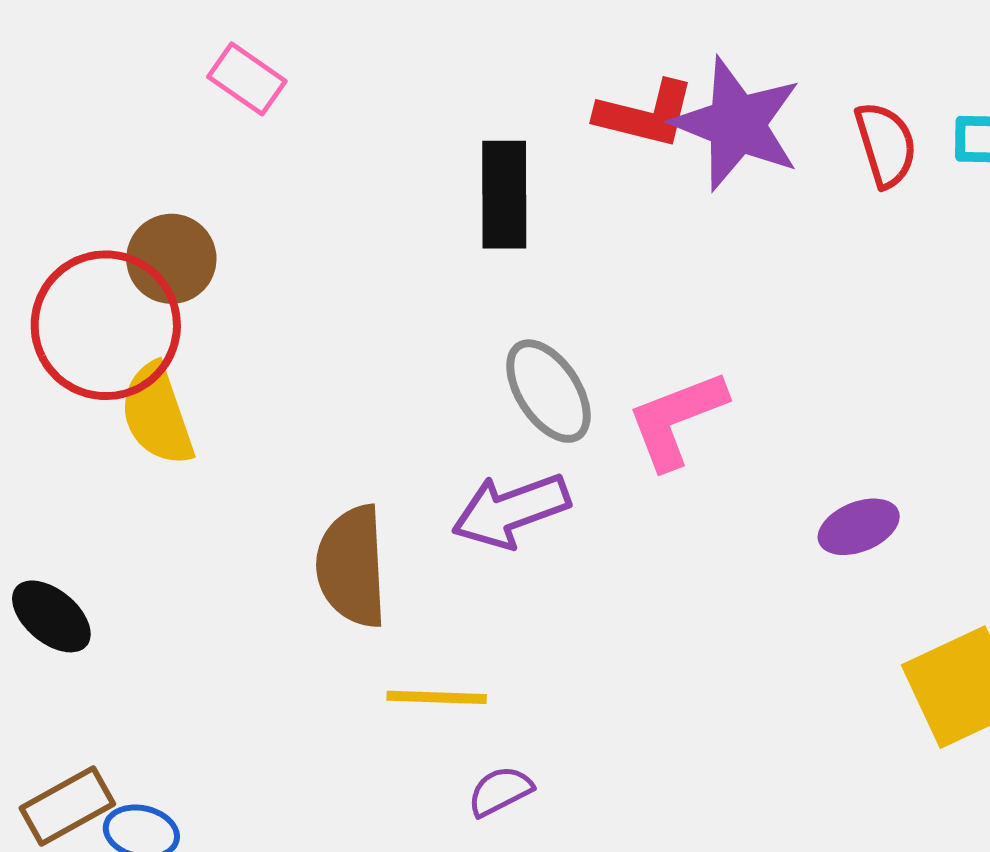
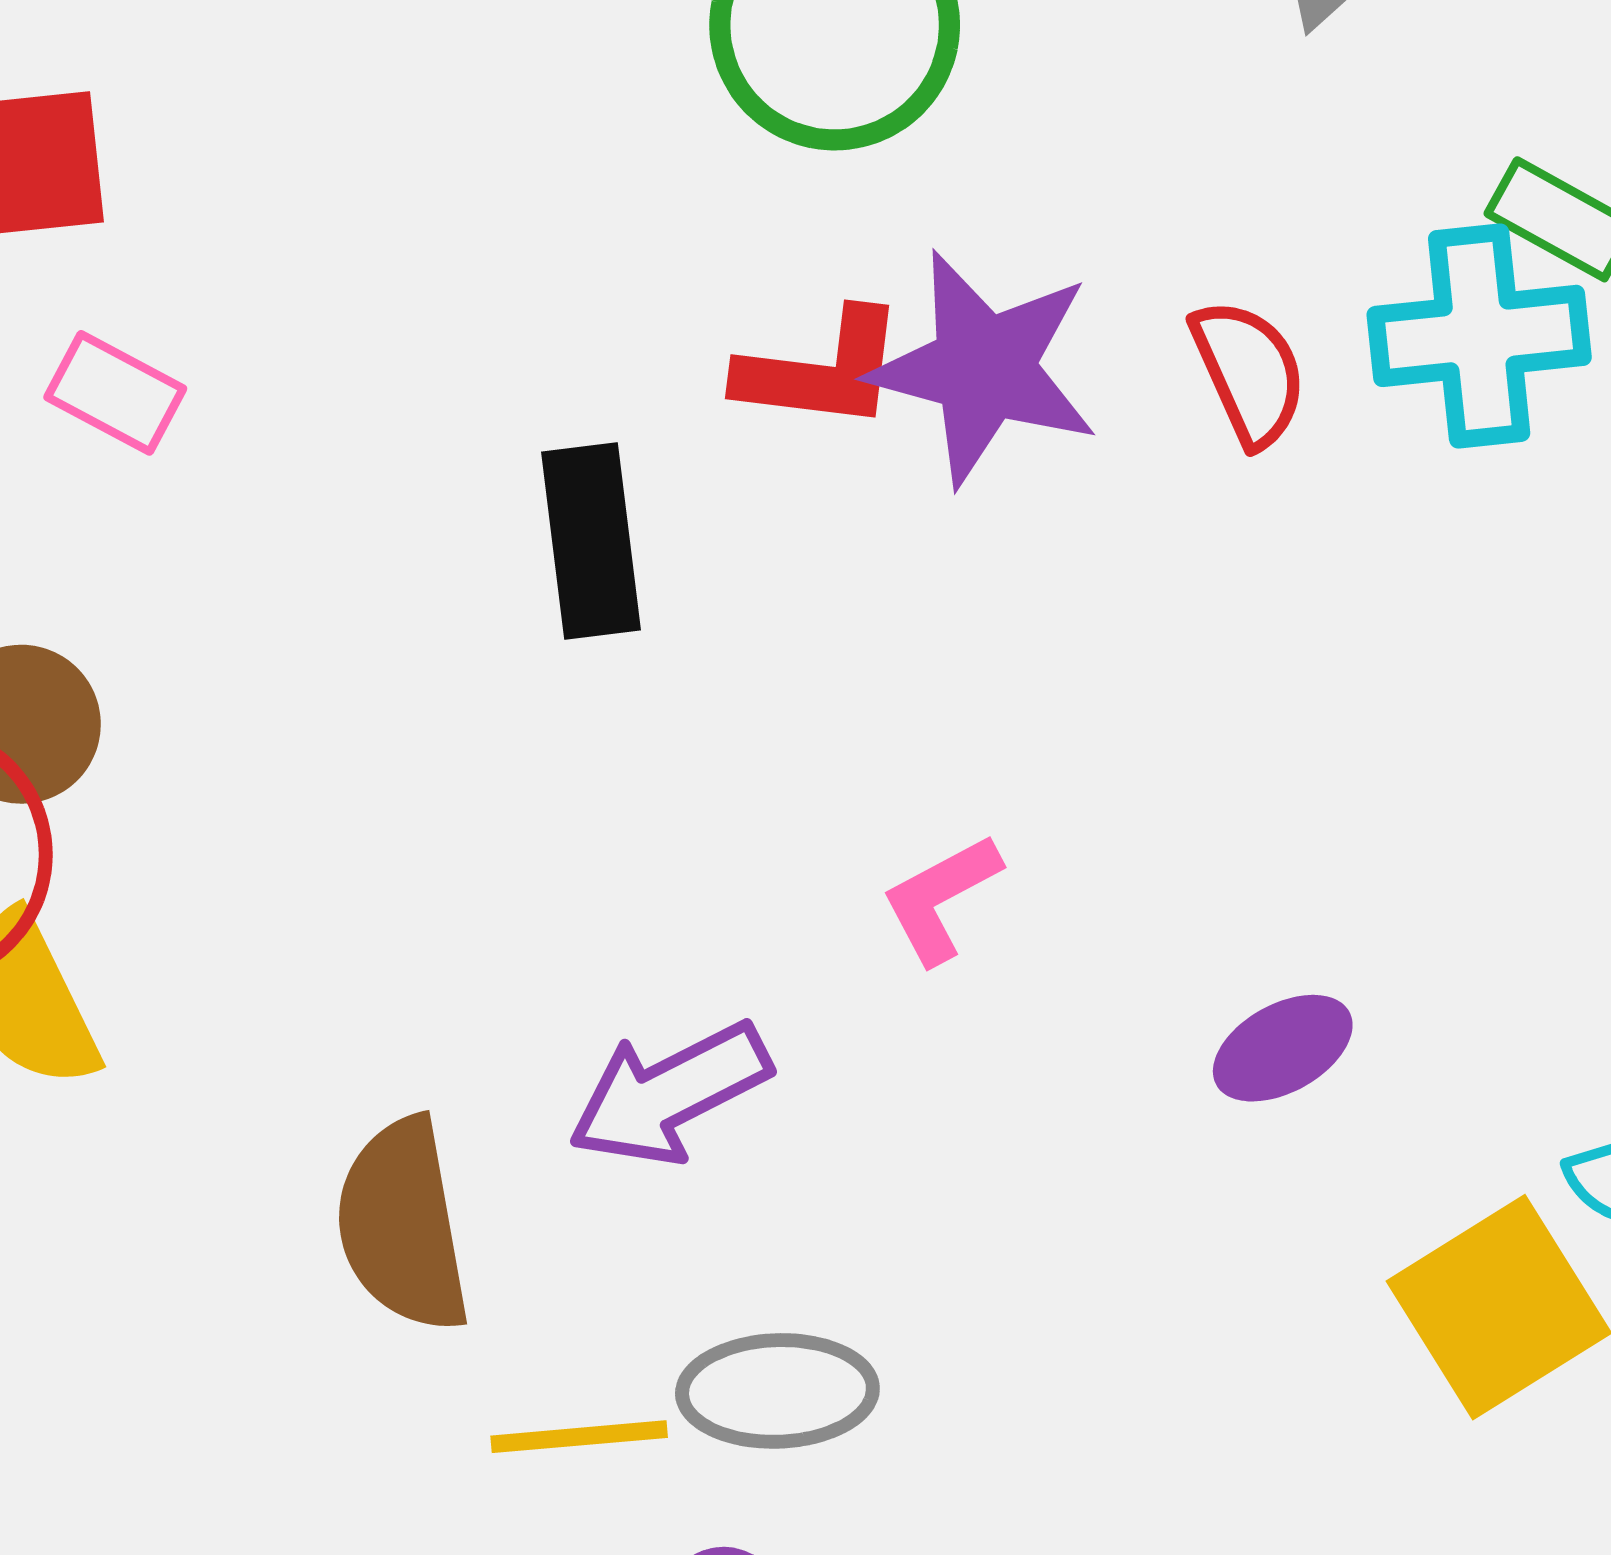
gray ellipse: (548, 391) -> (777, 1391), moved, turned -52
pink L-shape: (677, 419) -> (941, 899), size x0.7

